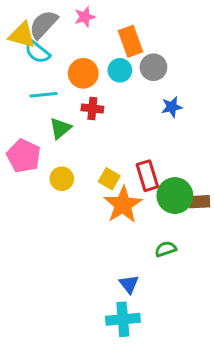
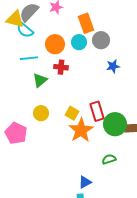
pink pentagon: (24, 156) -> (16, 133), moved
blue triangle: (129, 284) -> (85, 182), turned 40

